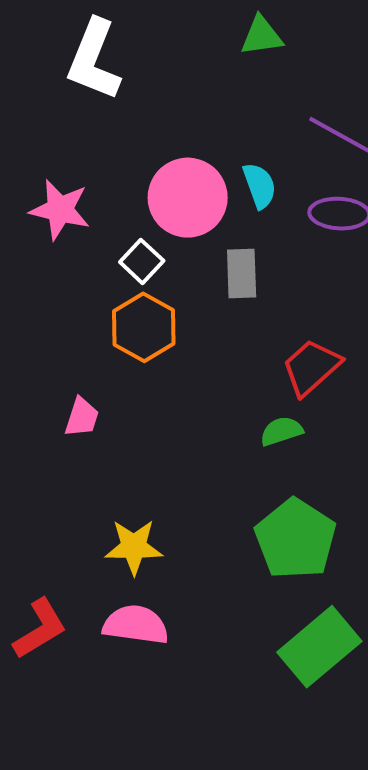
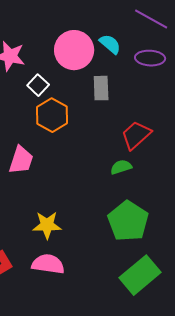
cyan semicircle: (259, 186) -> (110, 44), turned -30
white square: (142, 261) -> (38, 85), moved
pink trapezoid: (82, 417) -> (21, 160), size x1.4

